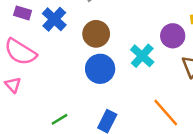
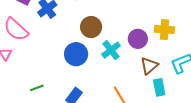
brown circle: (96, 34) -> (91, 27), moved

